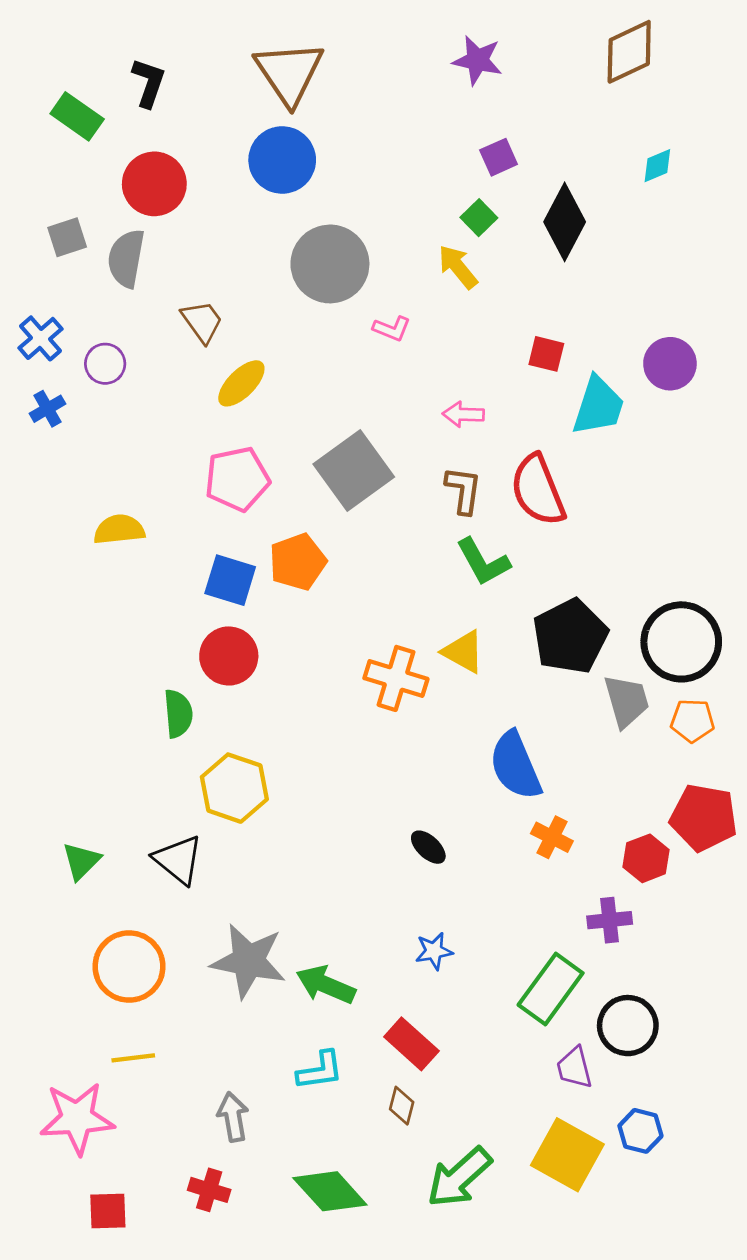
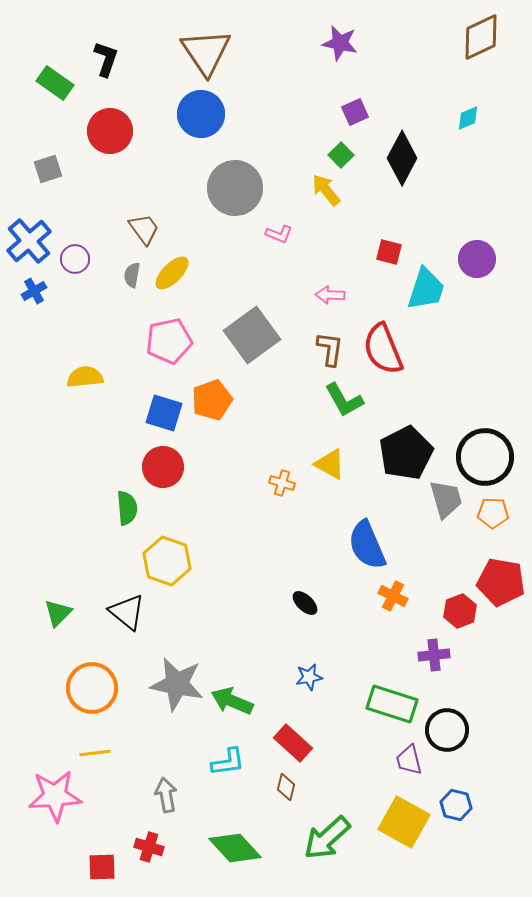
brown diamond: (629, 52) -> (481, 37), moved
gray semicircle: (126, 258) -> (132, 275), moved, size x0.6
blue cross: (40, 338) -> (29, 241), size x1.4
orange cross: (396, 678) -> (282, 483), size x0.6
green rectangle: (551, 989) -> (392, 704), turned 72
red square: (108, 1211) -> (102, 867), moved

